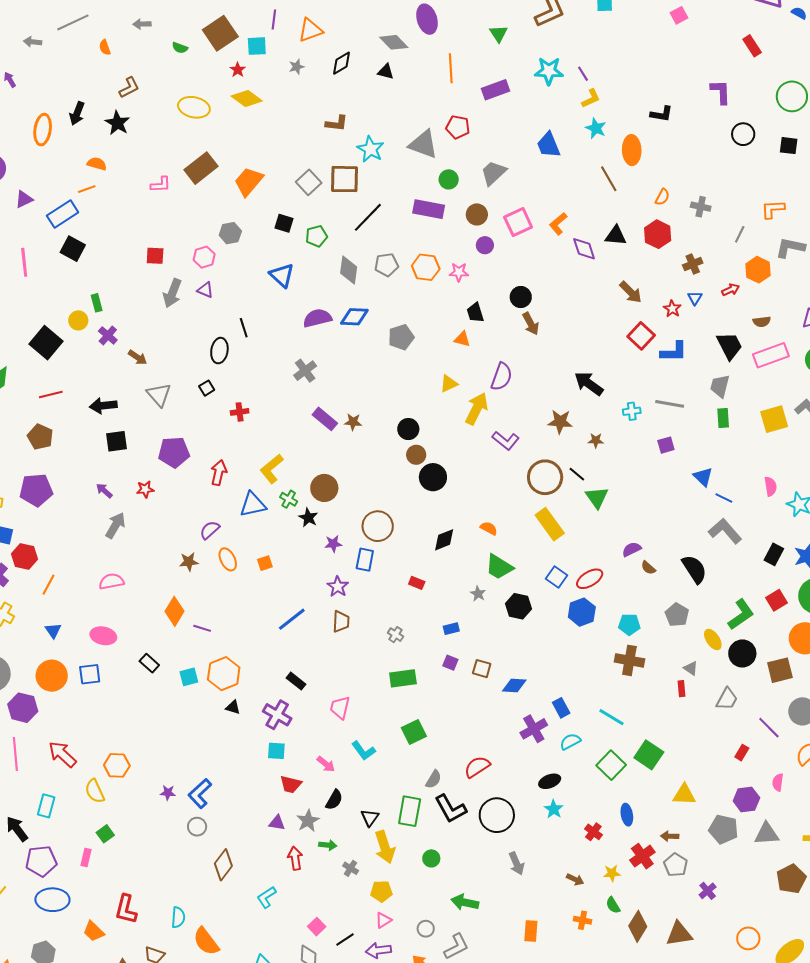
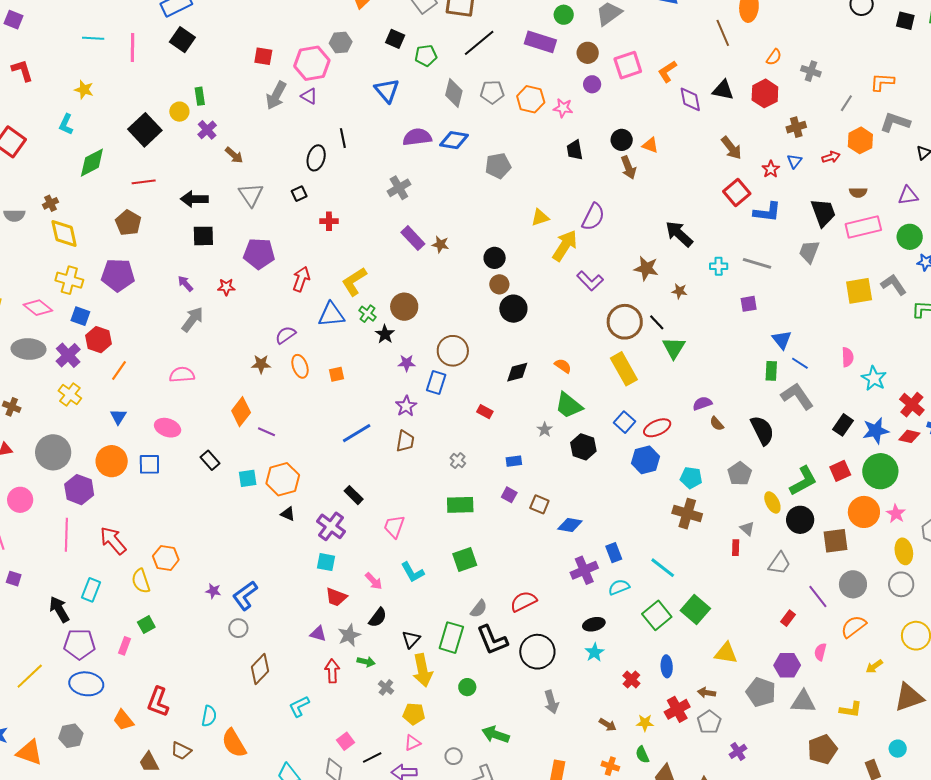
pink hexagon: (204, 257) -> (312, 63), size x1.6
orange triangle: (462, 339) -> (650, 145), moved
green rectangle: (723, 418) -> (771, 371), moved

